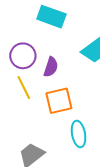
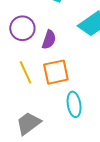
yellow line: (24, 88) -> (25, 72), moved

